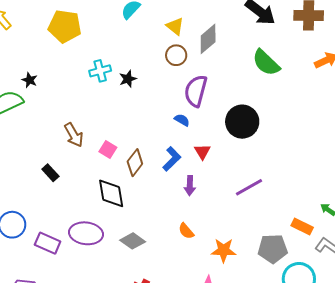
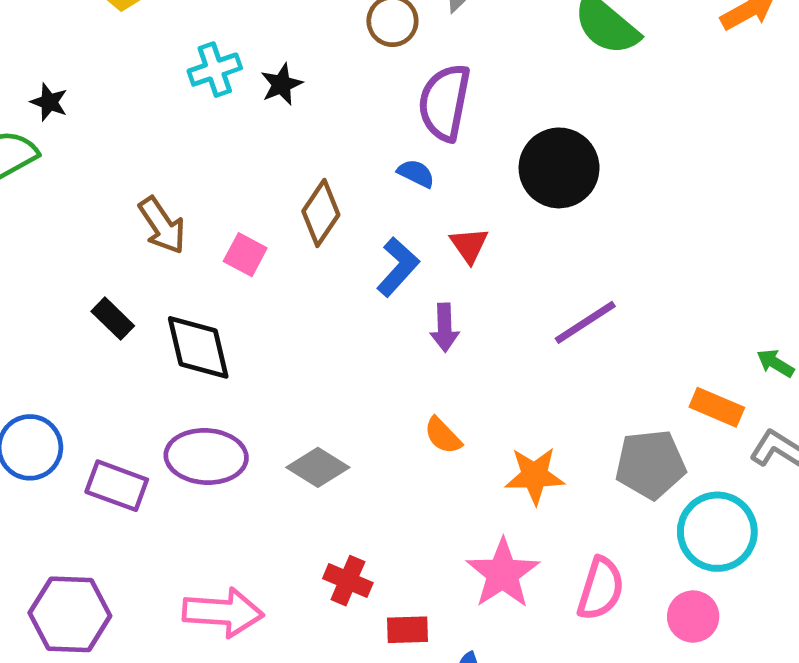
brown diamond: (135, 163) -> (321, 213), moved
black diamond: (111, 193) -> (198, 347), moved

